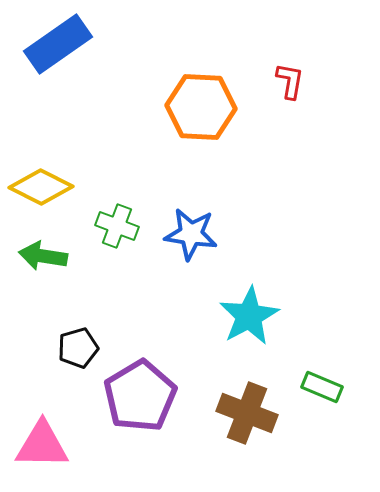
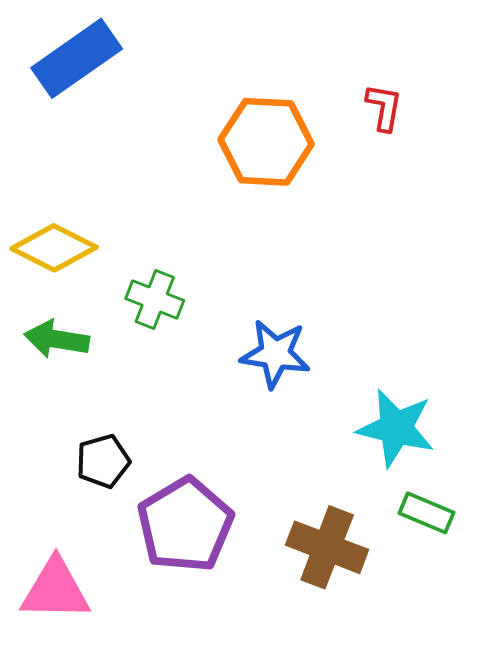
blue star: (191, 234) -> (275, 354), moved
cyan star: (249, 316) -> (396, 428), moved, turned -30

